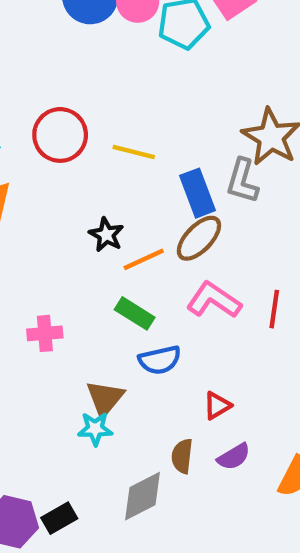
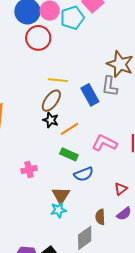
red circle: (60, 135) -> (38, 38), moved
brown ellipse: (199, 238) -> (51, 101), moved
red triangle: (217, 406) -> (121, 189), moved

